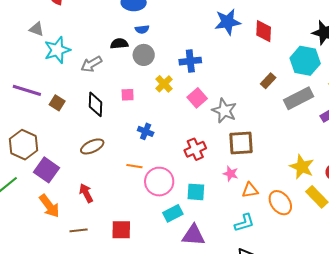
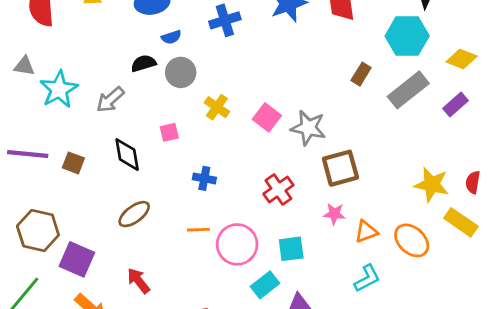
blue cross: (190, 61) -> (225, 20), moved

